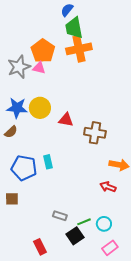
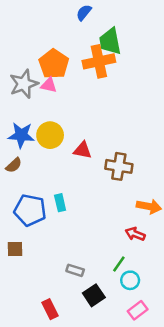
green trapezoid: (74, 28) -> (110, 41), moved
green line: (84, 222) -> (119, 264), moved, turned -32

